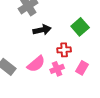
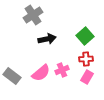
red cross: (64, 50) -> (86, 59), moved
pink cross: (57, 69) -> (62, 70), moved

